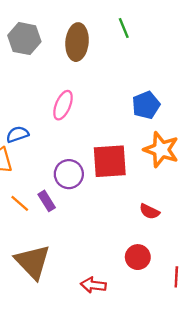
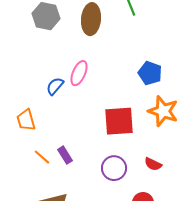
blue pentagon: (146, 105) -> (150, 73), turned -30
blue semicircle: (17, 134) -> (55, 86), moved, turned -30
purple circle: (69, 174) -> (114, 168), moved

